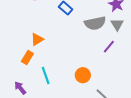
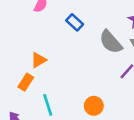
gray semicircle: (95, 23) -> (111, 42), turned 60

